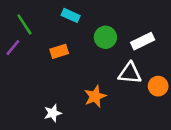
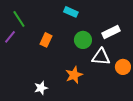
cyan rectangle: (71, 15) -> (71, 12), moved
green circle: (105, 37) -> (83, 40), moved
orange rectangle: (59, 51) -> (46, 40), turned -48

